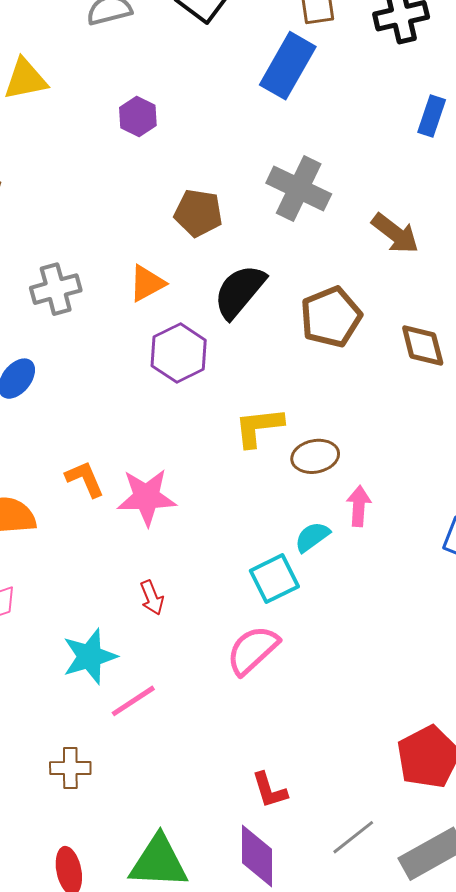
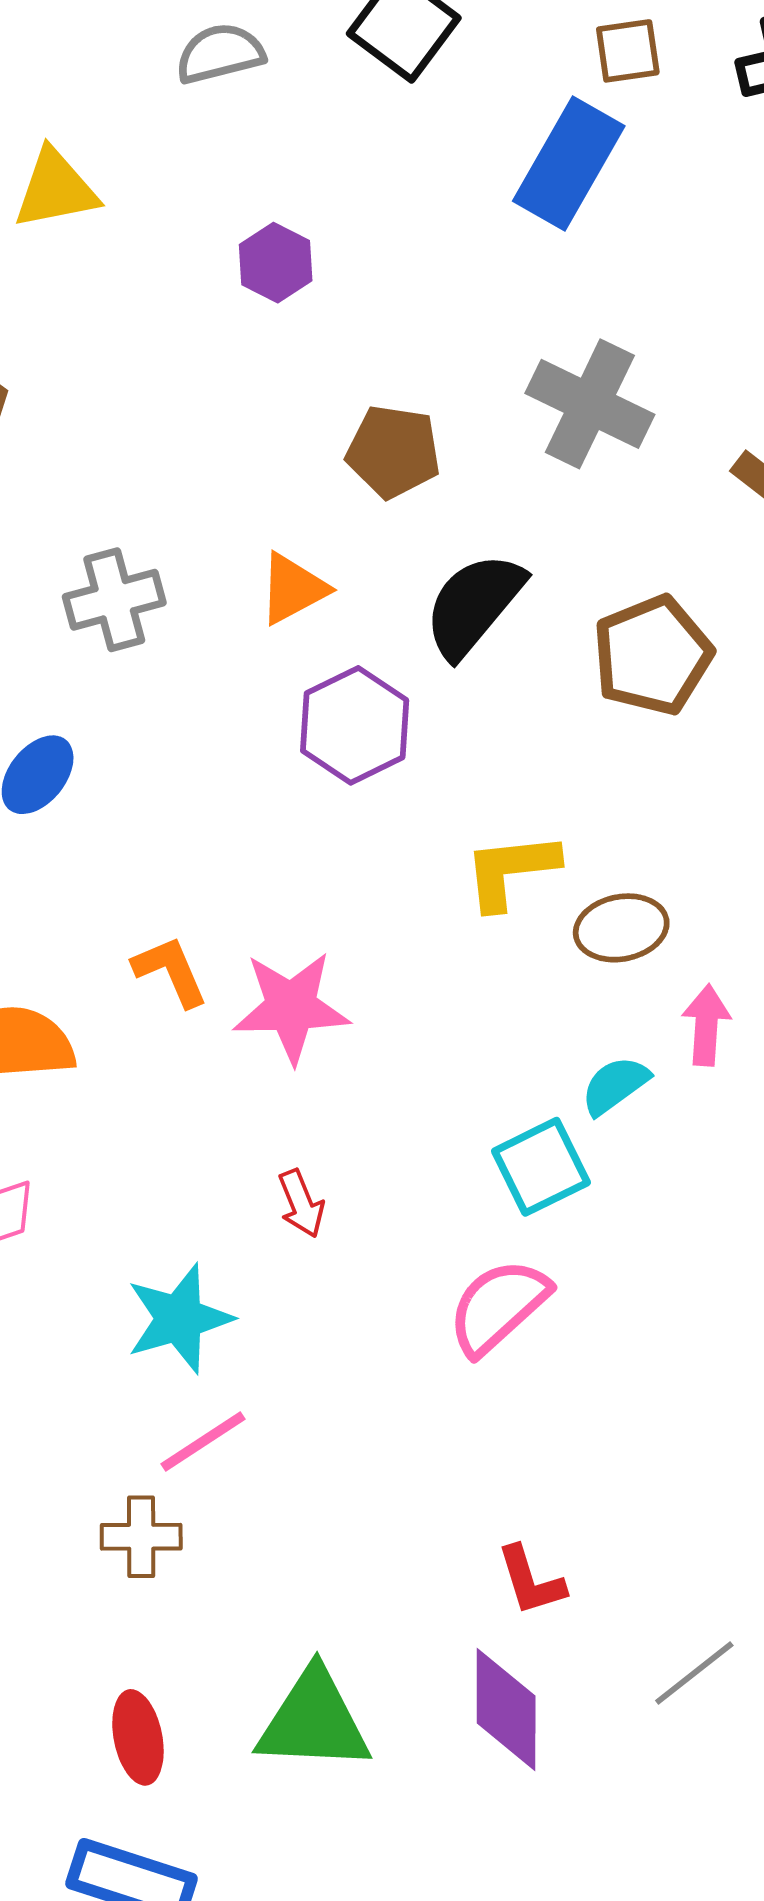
pink line: (133, 701) -> (203, 1442), moved

